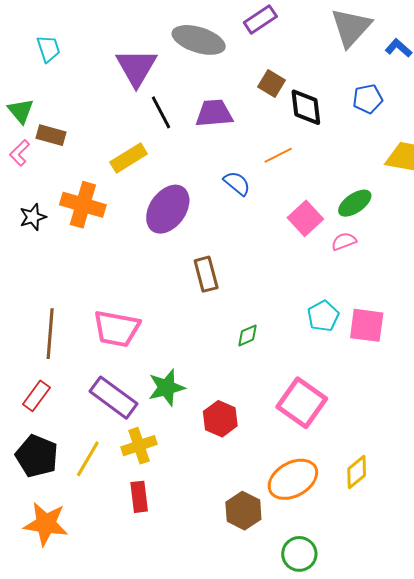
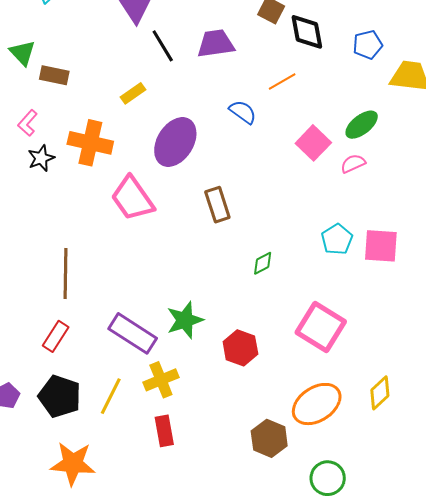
blue pentagon: (368, 99) -> (368, 45), moved
pink L-shape: (20, 153) -> (28, 123), moved
yellow rectangle: (129, 158) -> (133, 93), size x0.7
pink trapezoid: (117, 329) -> (133, 198), moved, turned 48

